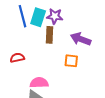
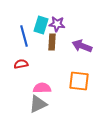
blue line: (22, 16) -> (24, 36), moved
orange square: (71, 61) -> (79, 81), moved, size x1.5

